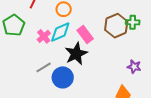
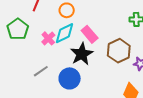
brown hexagon: (116, 26) -> (119, 51), moved
gray line: (44, 67) -> (41, 71), moved

